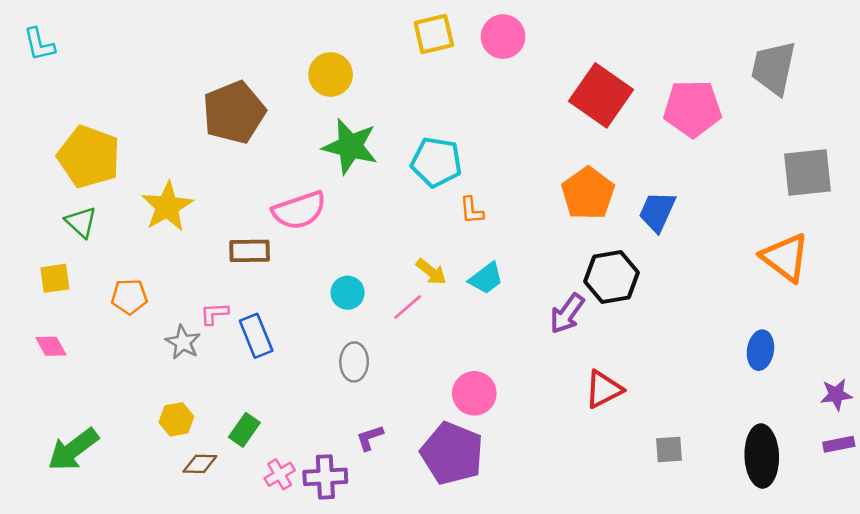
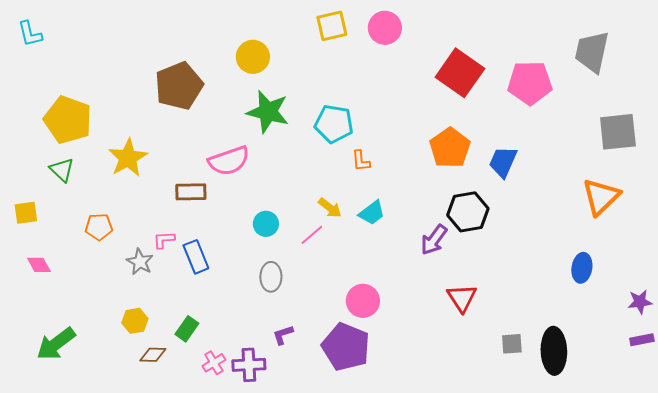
orange triangle: (785, 257) -> (601, 197), turned 39
yellow square: (55, 278) -> (26, 213), moved
red triangle: (604, 389) -> (462, 298), turned -36
black ellipse: (762, 456) -> (554, 351), moved

